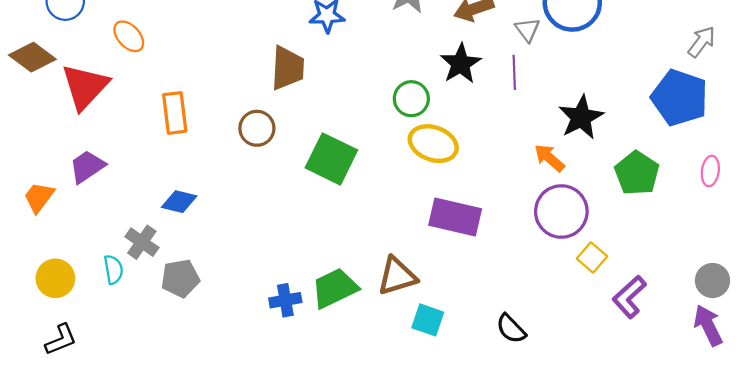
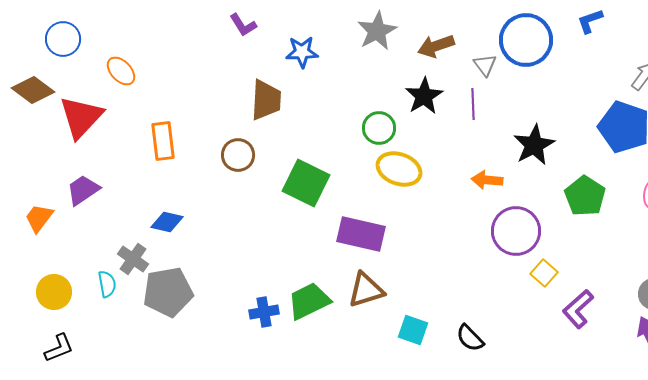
orange arrow: (549, 158) -> (487, 180), moved, turned -36
purple rectangle: (455, 217) -> (361, 234), moved
gray pentagon: (180, 278) -> (168, 292), size x1.4
cyan square: (428, 320) -> (413, 330), moved

